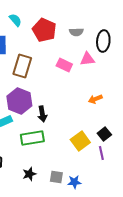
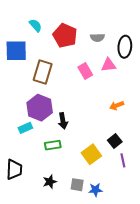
pink rectangle: (64, 65) -> (85, 71), turned 35
black square: (104, 134) -> (115, 141), moved
green rectangle: (32, 138) -> (53, 145), size x0.7
yellow square: (80, 141) -> (91, 154), moved

